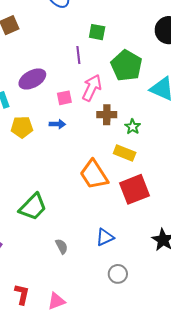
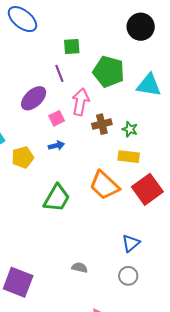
purple ellipse: (32, 79) -> (34, 98), moved
green trapezoid: (33, 207) -> (57, 198), moved
gray semicircle: (62, 246) -> (80, 268), moved, turned -35
gray circle: (118, 274) -> (128, 276), moved

